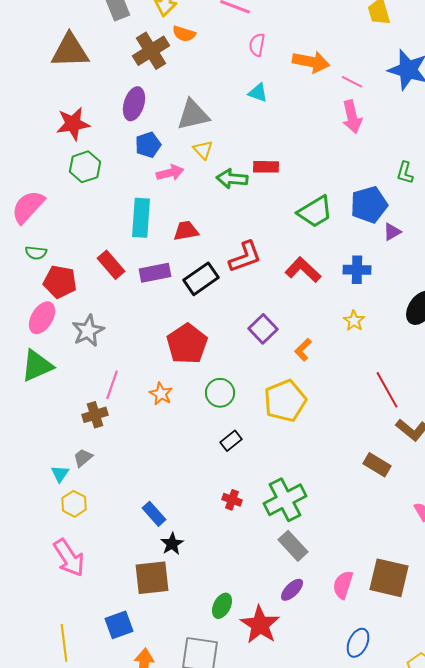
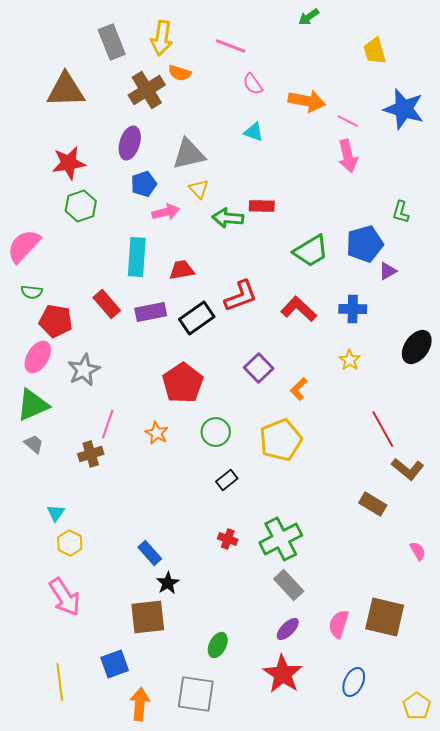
pink semicircle: (257, 45) -> (253, 84), turned -45
gray trapezoid: (83, 458) -> (34, 444), moved, turned 80
red star: (260, 625) -> (283, 674), moved

